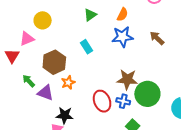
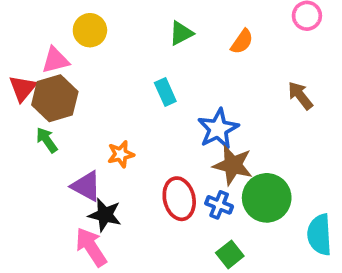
blue star: (122, 37) -> (218, 129), moved, turned -30
brown hexagon: (54, 62) -> (55, 98), moved
purple triangle: (45, 93) -> (86, 186), moved

